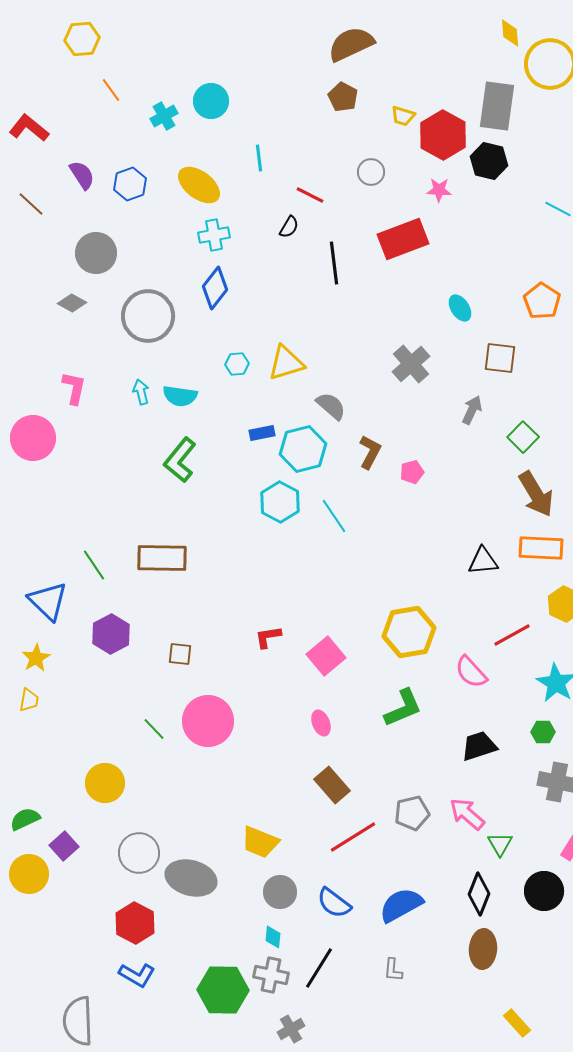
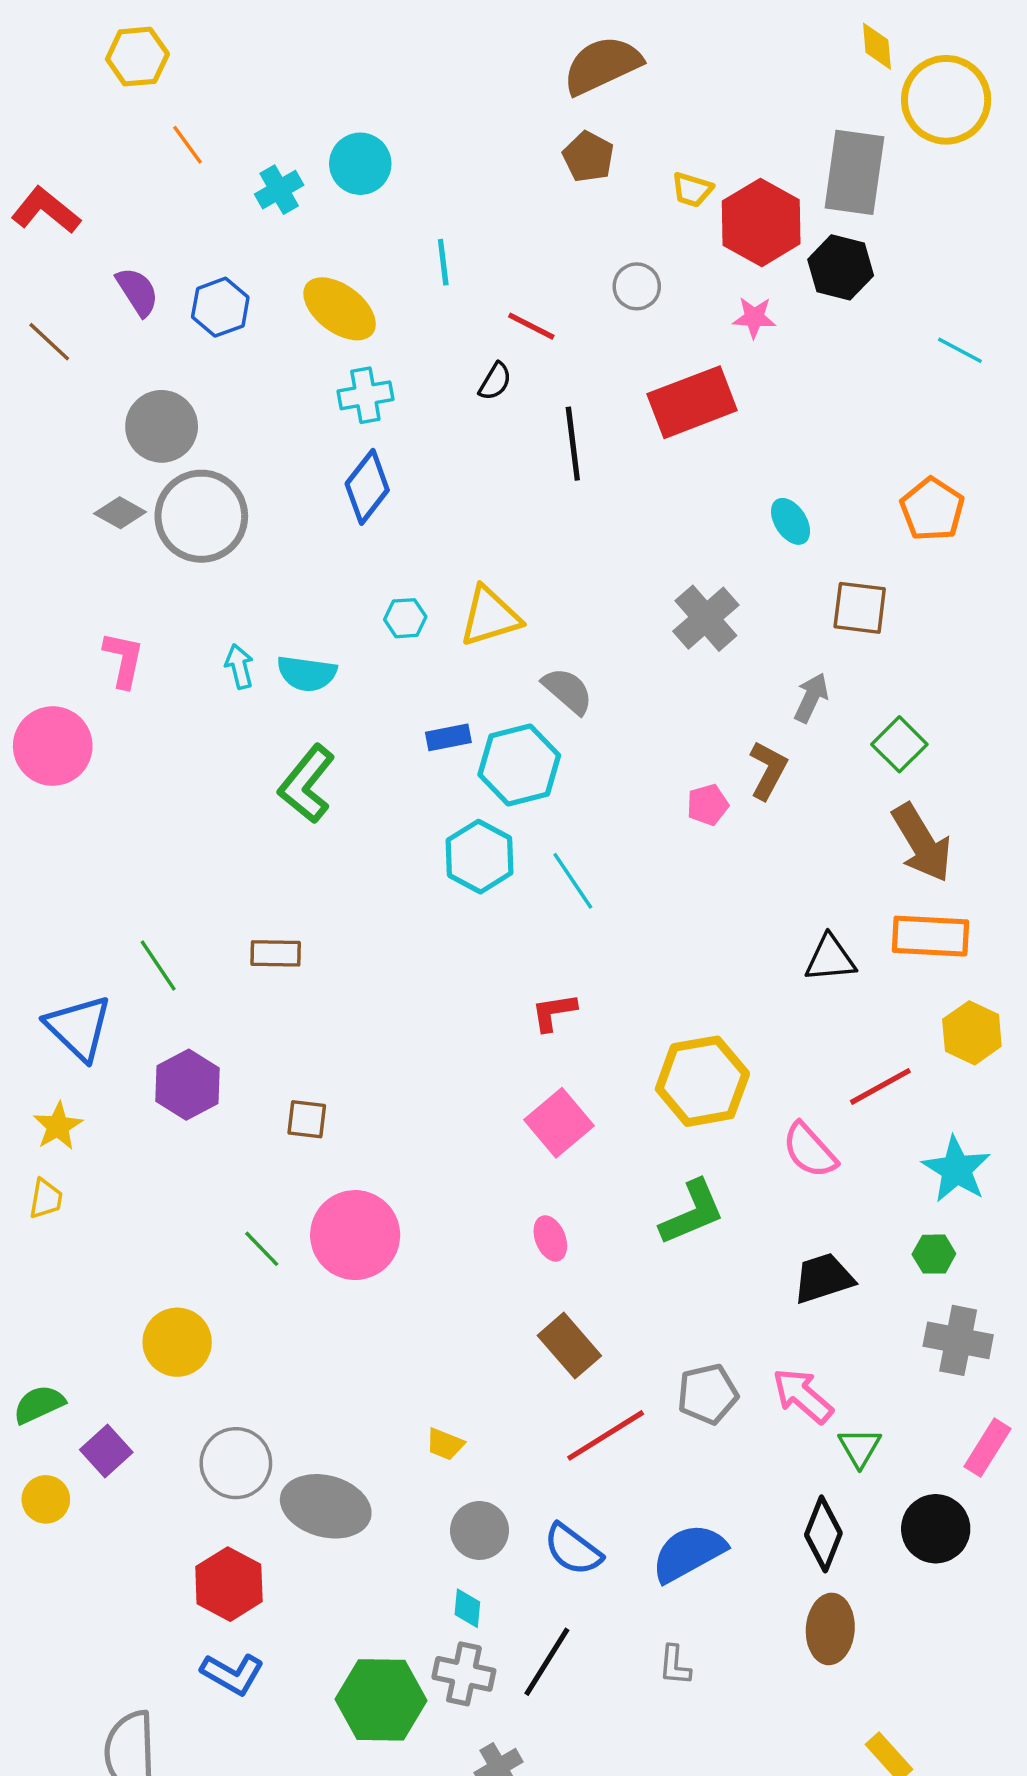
gray circle: (148, 316) -> (201, 516), moved
brown L-shape: (370, 452) -> (768, 770), moved
brown rectangle: (162, 558) -> (276, 953), size x0.6
red L-shape: (268, 637) -> (554, 1012), moved
yellow trapezoid: (260, 842) -> (445, 1444), size x0.6
yellow circle: (29, 874) -> (46, 1499), size x0.7

